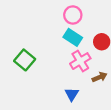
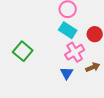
blue triangle: (72, 94) -> (67, 73), moved

